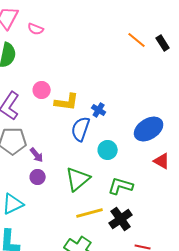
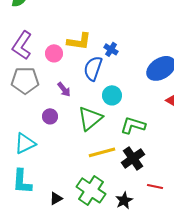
pink circle: (42, 90) -> (54, 53), moved
cyan circle: (108, 150) -> (112, 95), moved
purple arrow: (37, 155) -> (64, 89), moved

